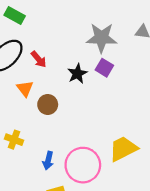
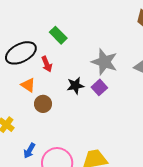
green rectangle: (15, 16) -> (58, 35), moved
orange triangle: (25, 89) -> (28, 85), turned -35

